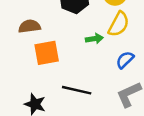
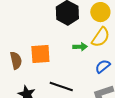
brown semicircle: (29, 26) -> (16, 60), moved, turned 78

